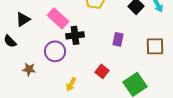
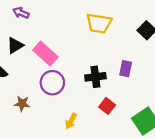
pink rectangle: (58, 18) -> (45, 54), moved
black cross: (75, 35) -> (95, 77), moved

